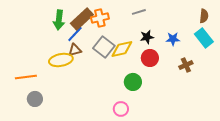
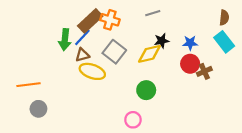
orange cross: (100, 18) -> (110, 20), turned 30
green arrow: (59, 20) -> (65, 40), moved
yellow diamond: (122, 49) -> (149, 54), moved
red circle: (150, 58) -> (190, 64), moved
yellow ellipse: (61, 60) -> (92, 71), moved, turned 30

